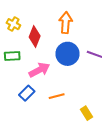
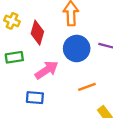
blue rectangle: (27, 93) -> (35, 98), turned 56
orange line: (57, 96) -> (87, 87), moved

